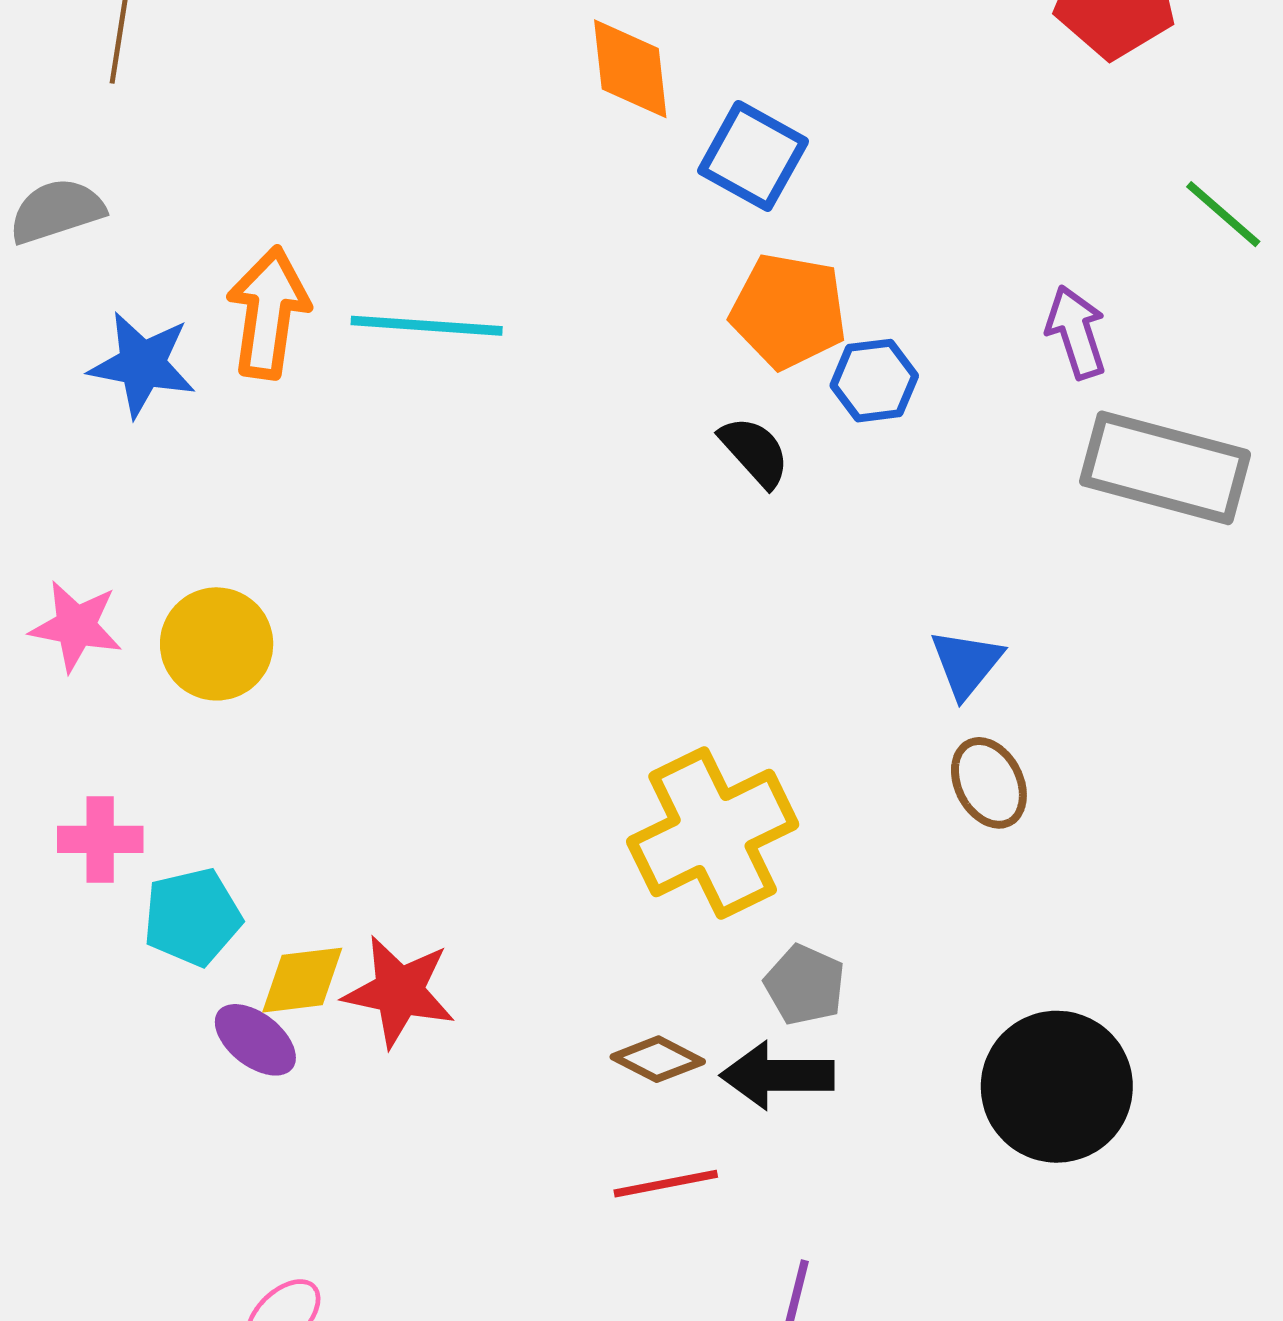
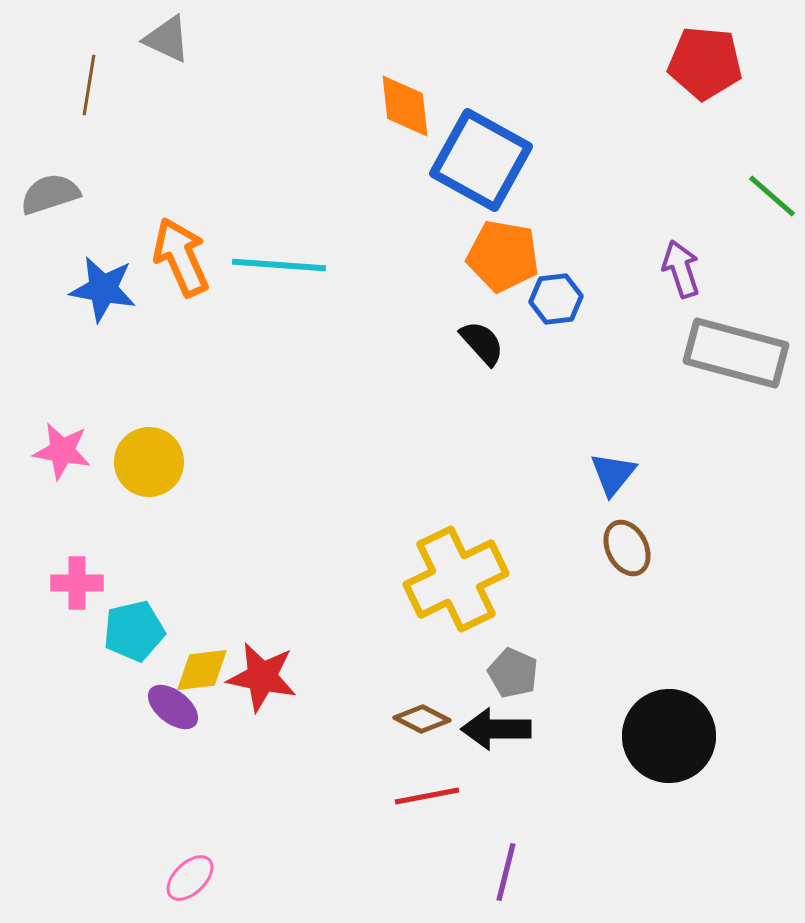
blue square: (753, 156) -> (481, 160), size x1.5
orange arrow: (268, 313) -> (181, 257), turned -32

